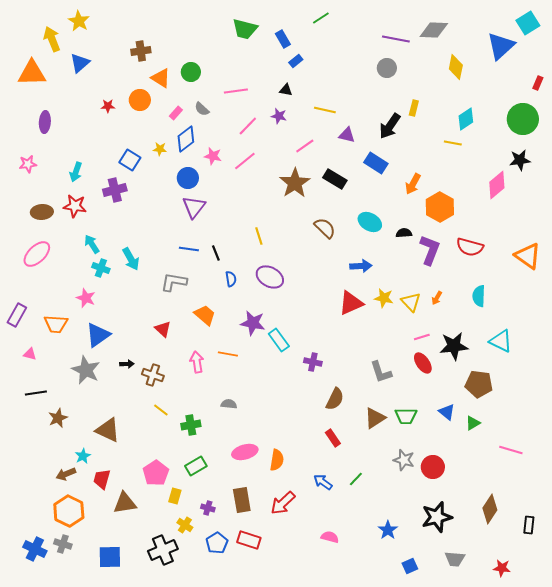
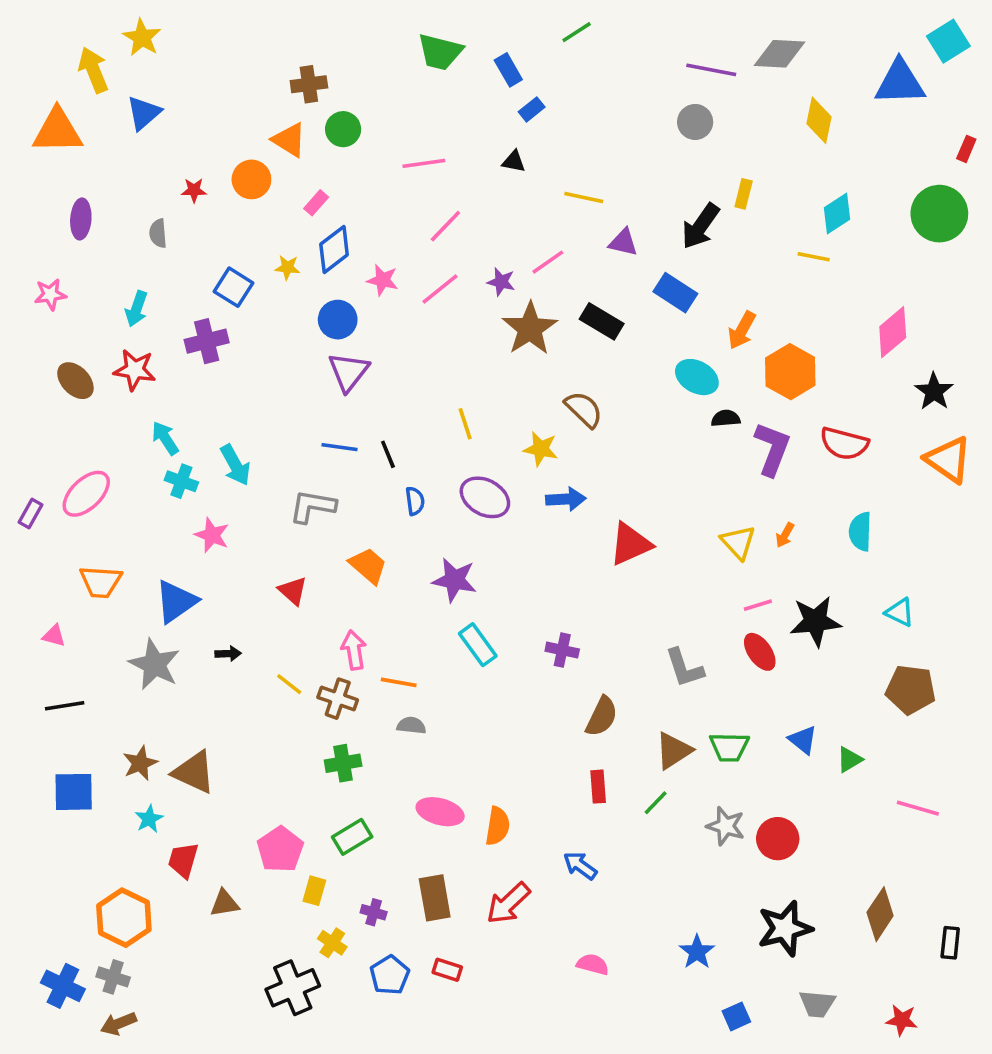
blue triangle: (501, 46) -> (900, 82), turned 40
brown cross: (141, 51) -> (309, 84), moved
gray semicircle: (202, 109) -> (158, 233), moved, turned 42
purple star: (279, 116) -> (501, 282), moved
black star: (520, 160) -> (934, 391), moved, turned -30
brown ellipse: (42, 212) -> (75, 381), turned 50
cyan ellipse: (370, 222) -> (697, 377), moved
pink ellipse: (37, 254) -> (86, 494), moved
blue arrow: (361, 266) -> (566, 499), moved
pink star: (86, 298) -> (212, 535), moved
yellow star: (384, 298) -> (541, 449), moved
purple rectangle: (17, 315) -> (31, 514), moved, size x0.7
cyan rectangle: (279, 340) -> (478, 645), moved
cyan triangle: (501, 341) -> (900, 612), size x0.7
orange line: (228, 354) -> (399, 682), moved
brown cross: (153, 375) -> (338, 699), moved
brown pentagon: (479, 384) -> (911, 690), moved
yellow line: (161, 410) -> (289, 684), moved
brown star: (58, 418) -> (140, 763), moved
red rectangle: (333, 438) -> (598, 787), turned 30
pink ellipse: (245, 452) -> (440, 812), turned 30
brown arrow: (66, 474) -> (119, 1024), moved
green line: (356, 479) -> (656, 803), moved
brown triangle: (125, 503) -> (225, 903), size x0.7
red rectangle: (249, 540) -> (447, 970), size x0.7
blue square: (110, 557) -> (74, 792), moved

